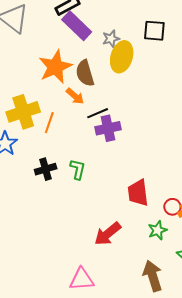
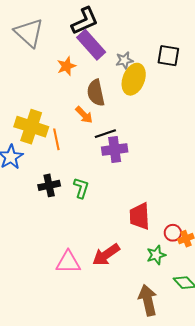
orange star: (55, 67) -> (66, 66), moved, size x0.6
yellow cross: (23, 112) -> (31, 127), turned 32
orange line: (49, 123) -> (56, 139), turned -35
pink triangle: (82, 279) -> (68, 262), moved

